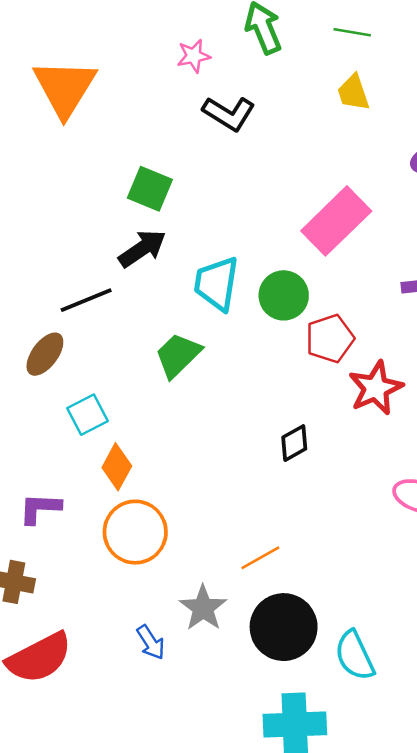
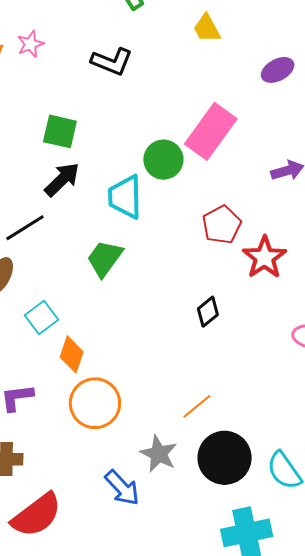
pink star: (194, 56) -> (30, 44), moved
green circle: (284, 295) -> (163, 160), moved
blue arrow: (151, 642) -> (122, 488), size x1.4

